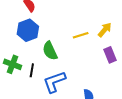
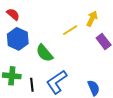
black line: (32, 70) -> (32, 85), moved

